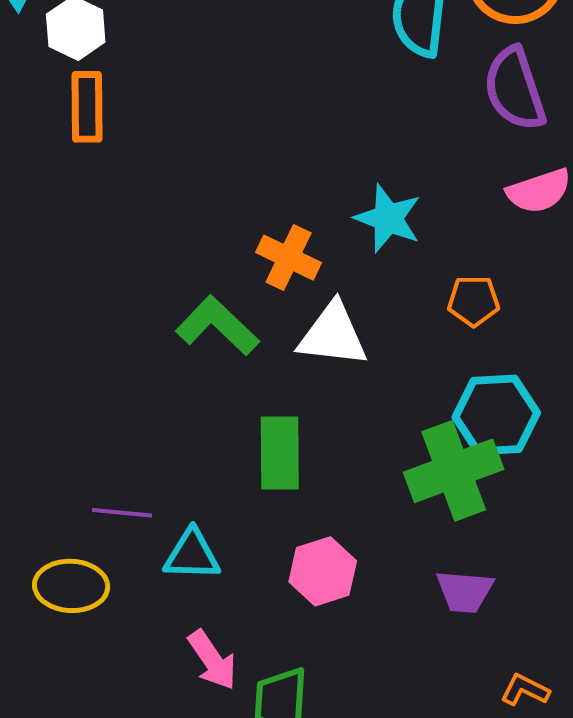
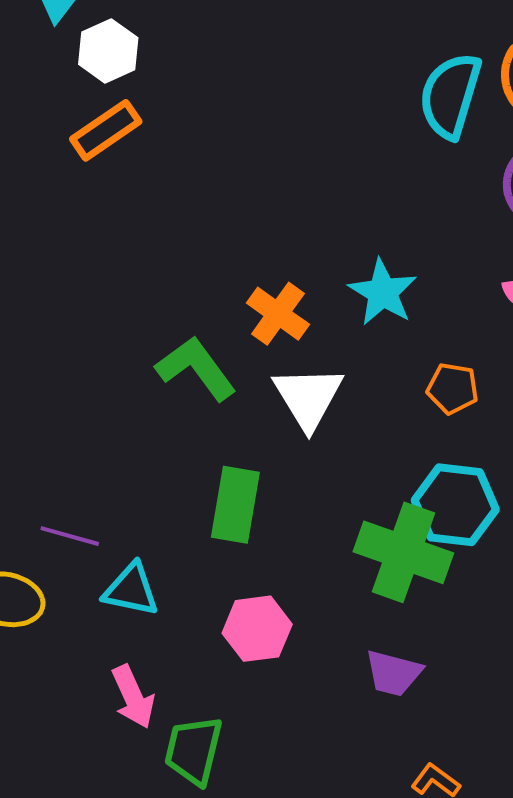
orange rectangle: (87, 107) -> (106, 130), turned 46
white triangle: (333, 335) -> (308, 397), turned 42
green cross: (454, 471) -> (403, 552), turned 30

